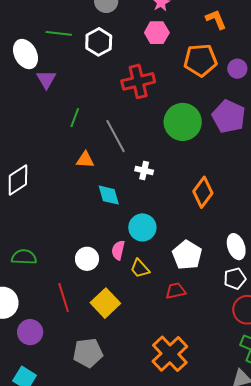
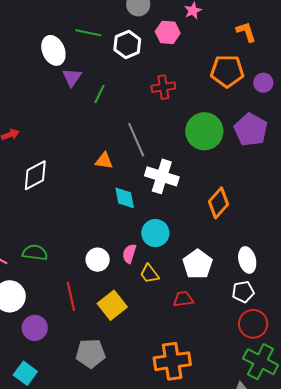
pink hexagon: (157, 33) -> (168, 32), moved
red cross: (138, 81) -> (163, 87), size x0.7
green line: (75, 118) -> (99, 94), moved
white cross: (144, 170) -> (162, 176), size x1.8
orange cross: (170, 354) -> (172, 361), turned 30

